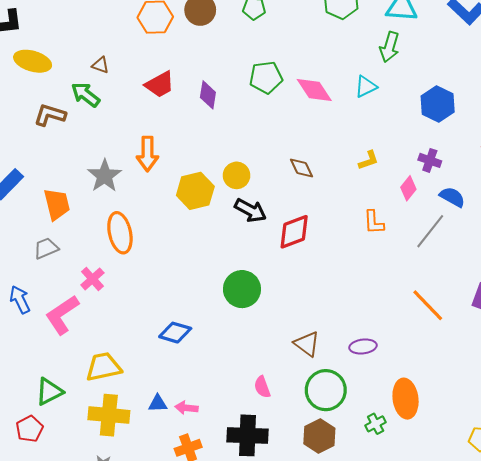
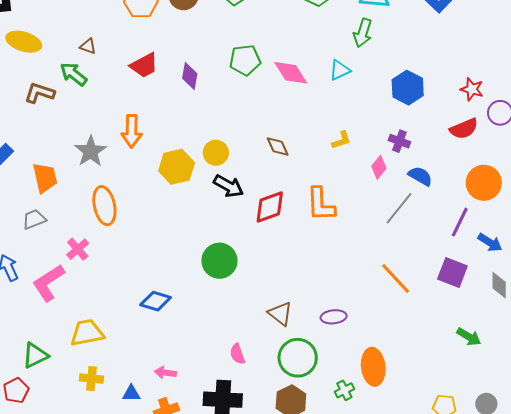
orange L-shape: (374, 222) -> (321, 204), moved, size x1.5
blue triangle: (158, 403) -> (131, 393), moved
yellow cross: (109, 415) -> (91, 379), size x0.6

